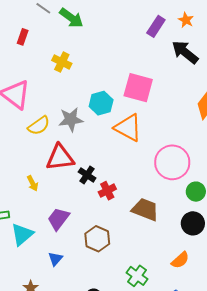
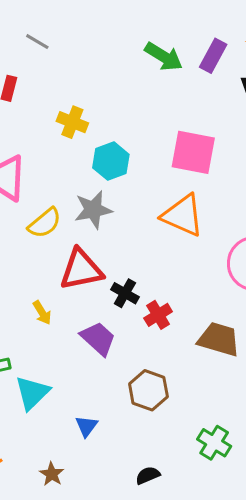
green arrow: (71, 18) -> (164, 57), moved
cyan hexagon: (101, 103) -> (111, 161), moved
purple trapezoid: (58, 219) -> (98, 338), moved, turned 100

